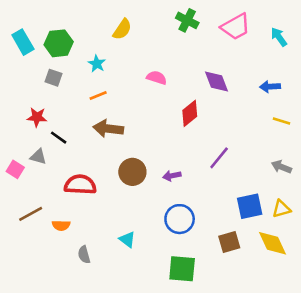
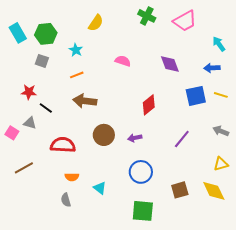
cyan arrow: (279, 37) -> (219, 44), moved
red diamond: (190, 113) -> (149, 105), moved
purple line: (219, 158) -> (182, 139), moved
blue square: (250, 206) -> (196, 96), moved
orange semicircle: (61, 225) -> (72, 177), moved

